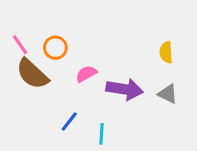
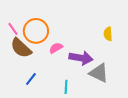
orange circle: (55, 48) -> (36, 31), size x1.6
gray triangle: (168, 94) -> (99, 73), moved, size x1.5
blue line: (69, 122) -> (31, 79), moved

